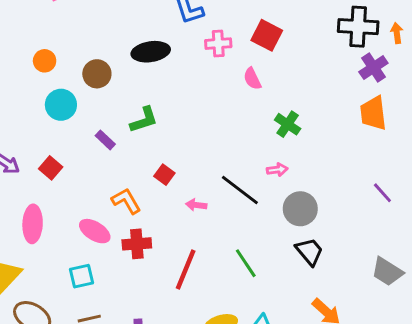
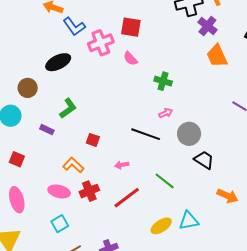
pink cross: (218, 44) -> (101, 43), size x1.4
pink arrow: (196, 205) -> (122, 165), moved
red line: (186, 270) -> (127, 198), turned 48

